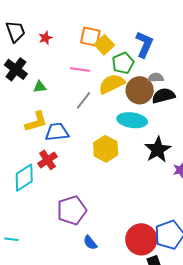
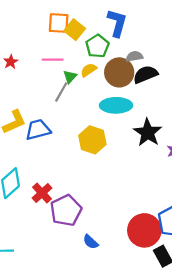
red star: (45, 38) -> (11, 62), moved
yellow semicircle: (112, 84) -> (89, 70), size x0.6
green triangle: (40, 87) -> (70, 77), moved, turned -32
red cross: (47, 160) -> (42, 193), moved

